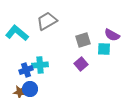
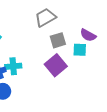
gray trapezoid: (47, 21) -> (45, 17), moved
purple square: (81, 64) -> (56, 65), size x1.5

